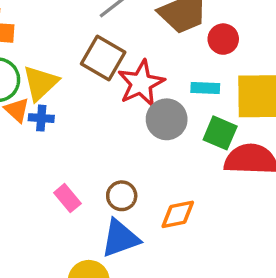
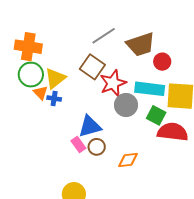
cyan rectangle: (205, 88) -> (150, 89), size x1.8
pink rectangle: (67, 198) -> (78, 144), moved
blue triangle: (120, 238) -> (90, 126), moved

